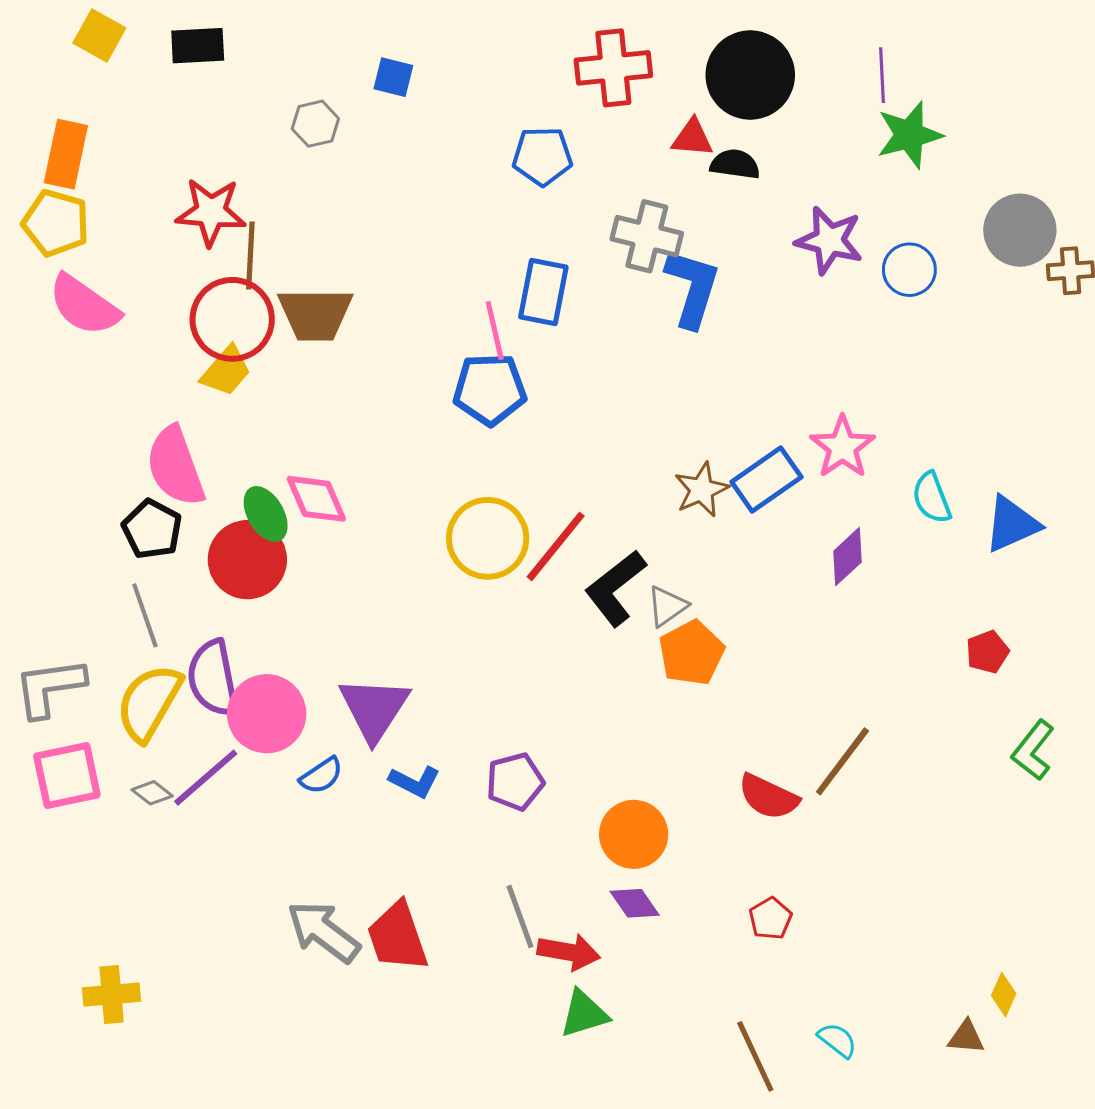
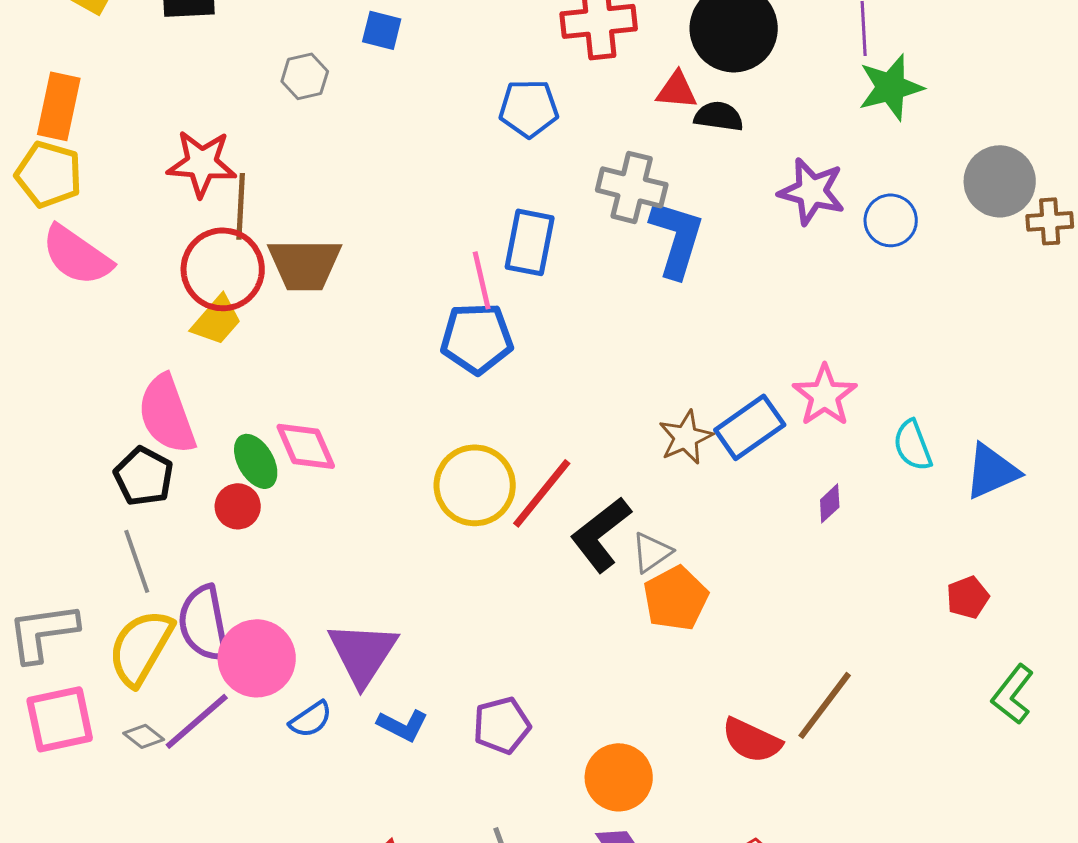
purple diamond: (848, 557) -> (830, 503), size x0.7
red circle: (247, 560) -> (238, 506), size x0.6

